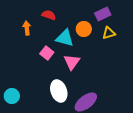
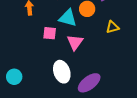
yellow triangle: (109, 33) -> (112, 27), moved
pink square: (47, 53) -> (50, 33), turned -32

